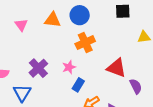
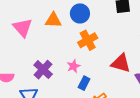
pink triangle: (21, 25) -> (23, 28), size x1.5

